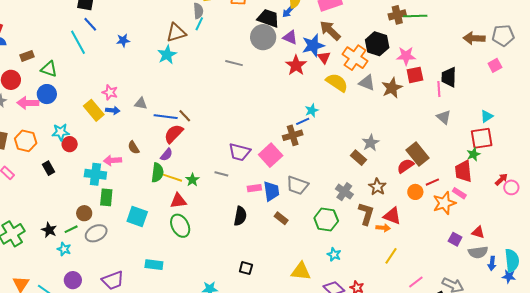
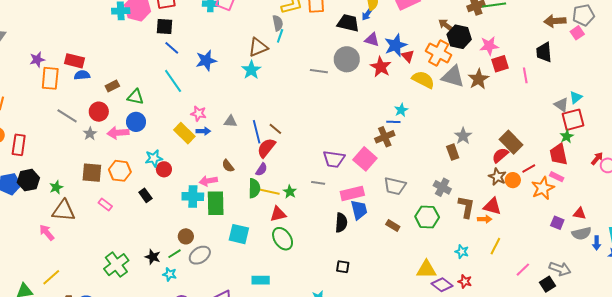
brown arrow: (330, 31) -> (446, 25), moved, size x0.7
gray circle: (263, 37) -> (347, 59), moved
blue star: (123, 40) -> (206, 60), size x1.5
cyan line: (78, 42) -> (173, 81), moved
pink square: (495, 65) -> (577, 33), moved
black trapezoid: (449, 77) -> (544, 52), moved
gray triangle: (367, 83) -> (453, 77), size x1.4
blue line: (166, 117) -> (257, 132), turned 75
gray triangle: (444, 117) -> (561, 105), moved
blue line: (303, 121) -> (393, 122), turned 32
brown rectangle: (359, 158) -> (453, 152), turned 35
brown star: (377, 187) -> (497, 177), moved
pink rectangle: (254, 188) -> (352, 193), size x1.6
blue trapezoid: (271, 191) -> (359, 210), moved
green rectangle: (106, 197) -> (216, 203), moved, size x1.4
brown rectangle: (281, 218) -> (393, 225), moved
cyan star: (334, 255) -> (462, 252), moved
black square: (246, 268) -> (343, 267), moved
yellow triangle: (301, 271) -> (426, 269), moved

